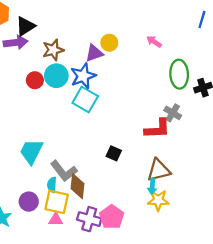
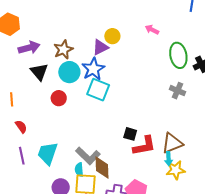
black triangle: (25, 26) -> (39, 72), moved, turned -30
red circle: (35, 80) -> (59, 98), moved
red L-shape: (157, 129) -> (144, 146), moved
cyan trapezoid: (31, 151) -> (48, 153), moved

